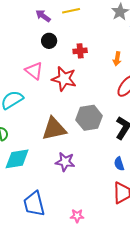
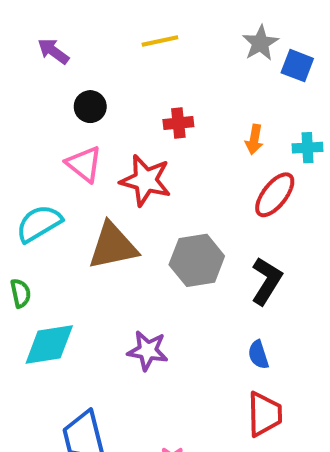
purple arrow: (43, 16) -> (53, 51), moved
black circle: (49, 41) -> (90, 107), moved
brown triangle: (54, 129) -> (113, 246), moved

